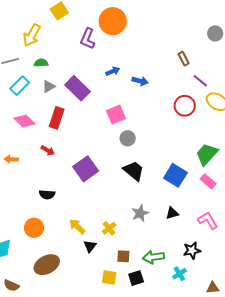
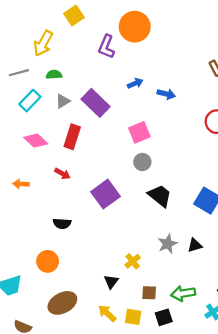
gray circle: (128, 138) -> (142, 162), moved
black triangle: (172, 213) -> (195, 245), moved
yellow arrow: (77, 226) -> (107, 313), moved

